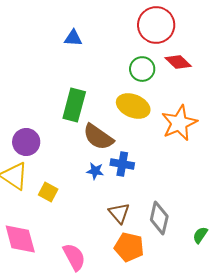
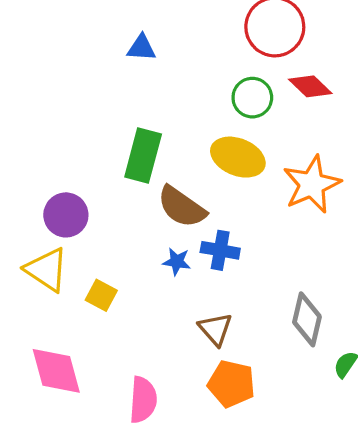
gray diamond: (159, 218) -> (307, 319), moved
pink semicircle: (74, 257) -> (143, 400), turned 32

